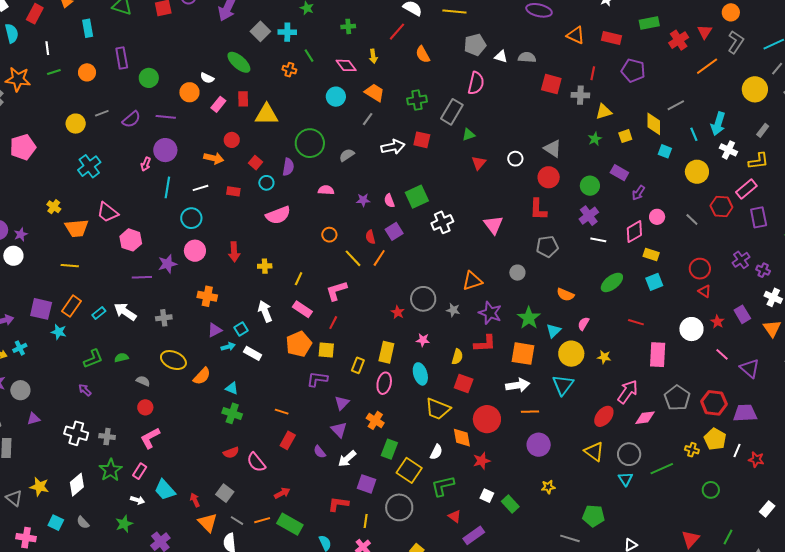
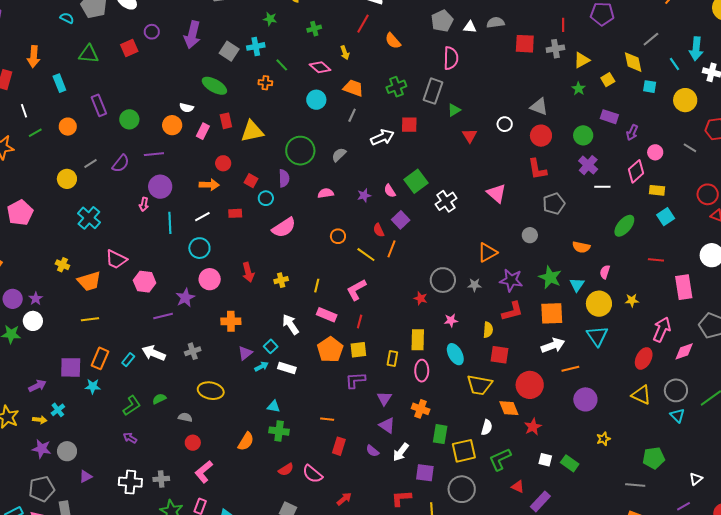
orange semicircle: (202, 376) -> (246, 441), moved
yellow square: (409, 470) -> (464, 451), turned -35

